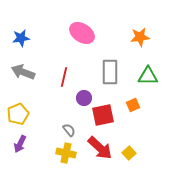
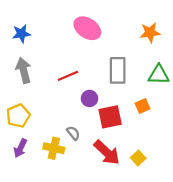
gray arrow: (23, 72) -> (24, 70), turned 55
red line: (64, 77) -> (68, 76), turned 54
yellow cross: (66, 153) -> (54, 148), moved

